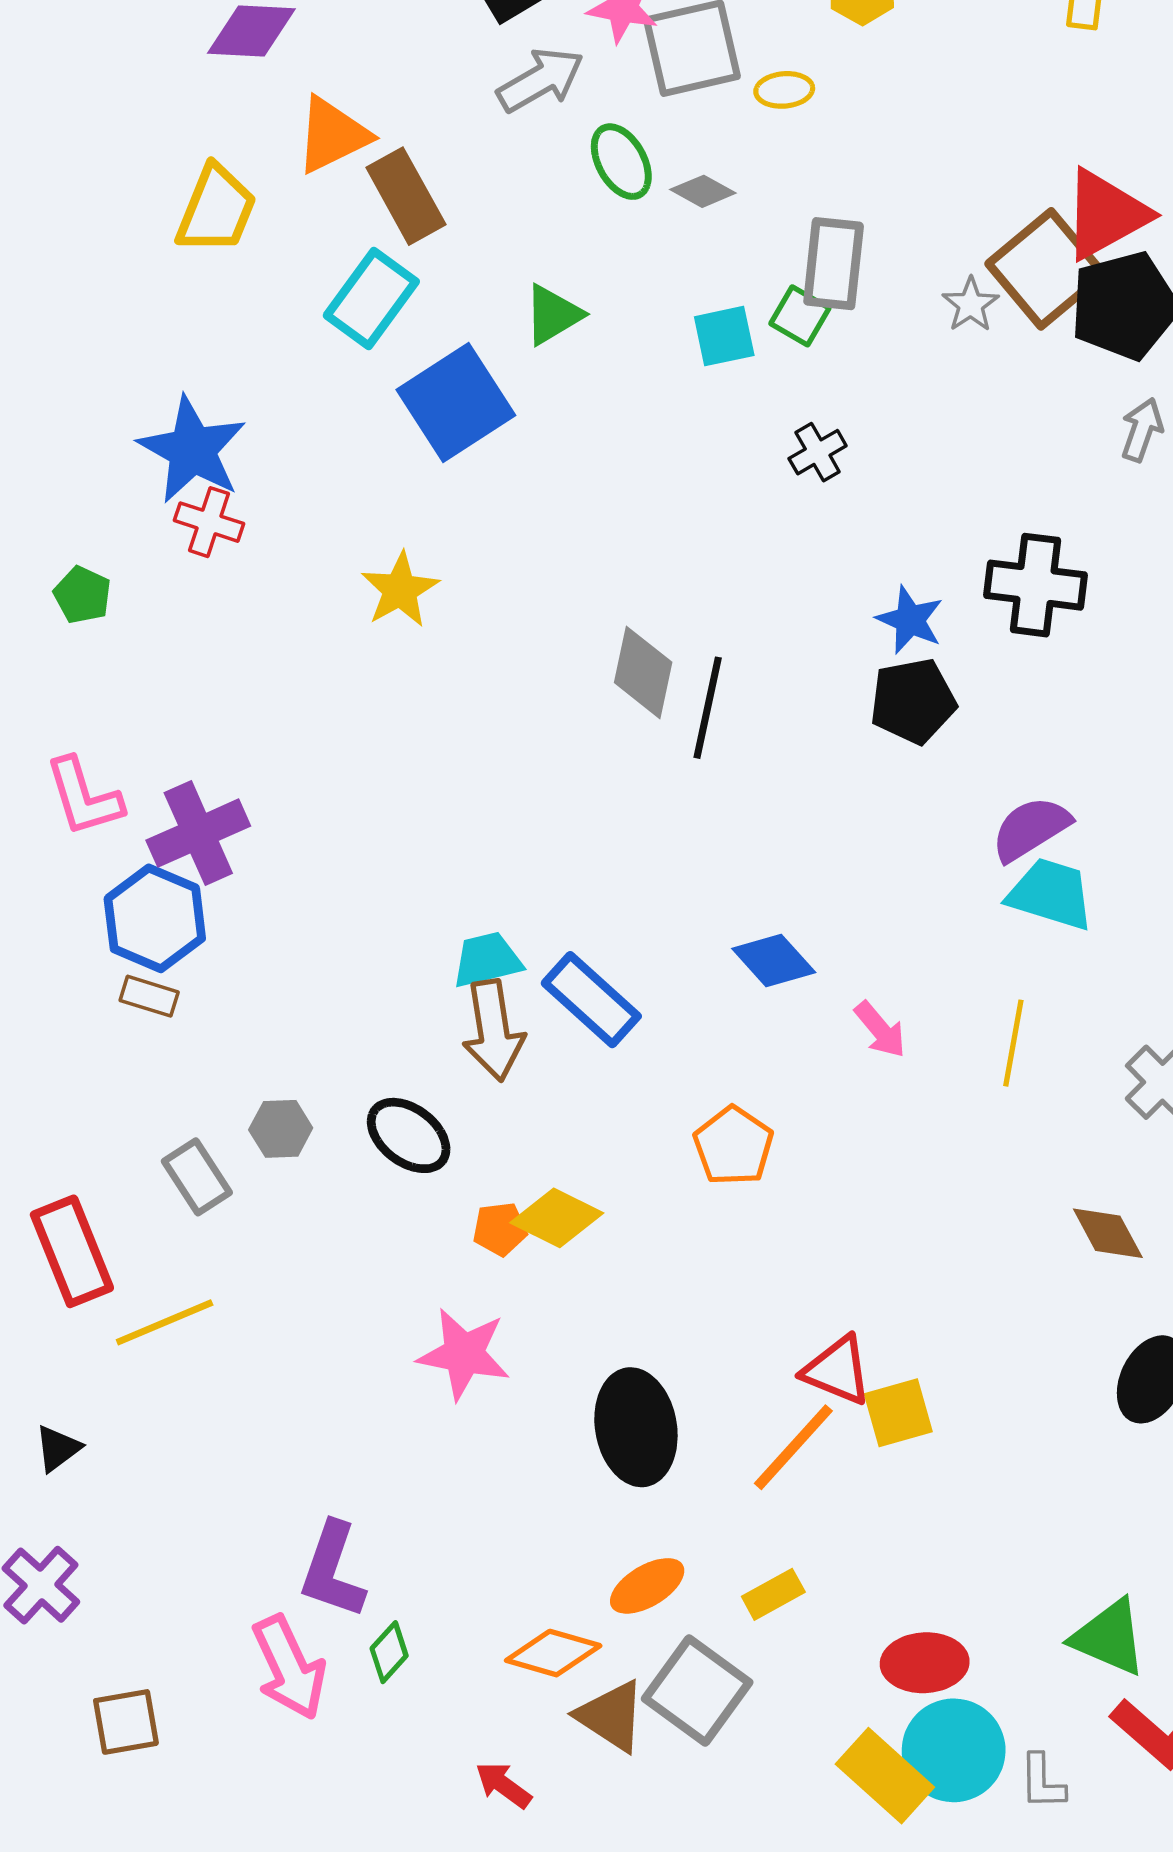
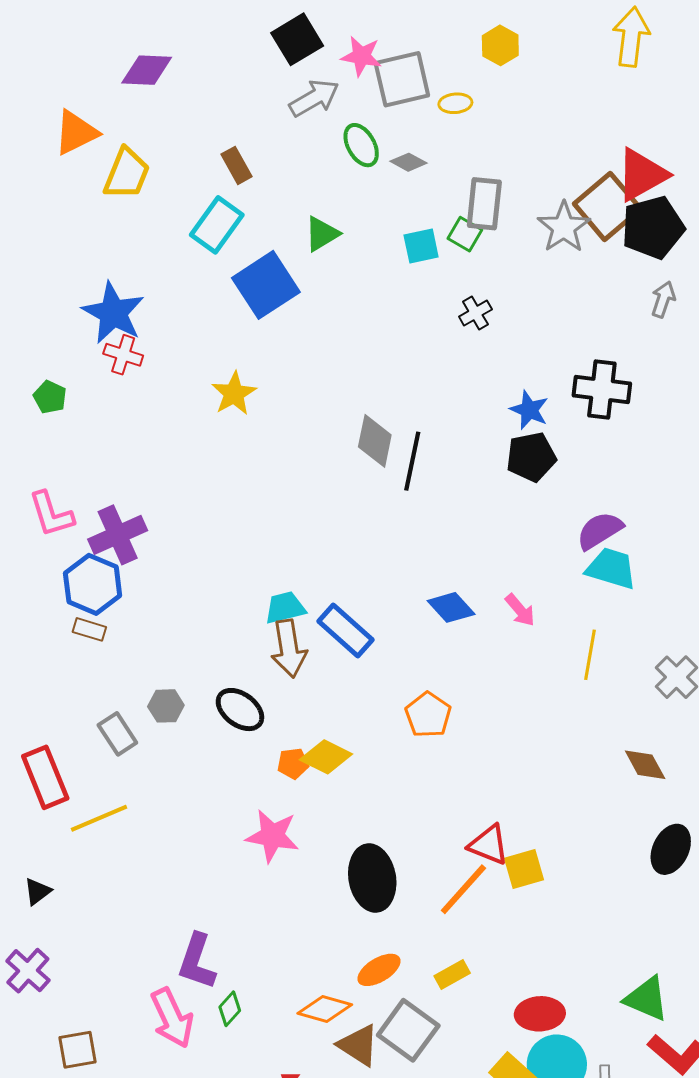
orange triangle: (332, 135) -> (76, 133), moved
brown rectangle: (406, 196) -> (237, 165), size x0.7
gray star: (971, 305) -> (564, 227), size x1.6
pink arrow: (880, 1030) -> (520, 610), moved

